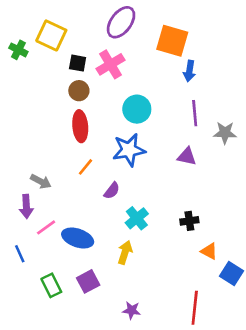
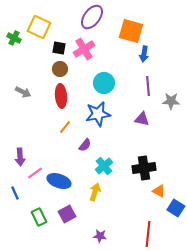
gray arrow: (41, 181) -> (23, 92), moved
black cross: (189, 221) -> (144, 168), size x1.6

